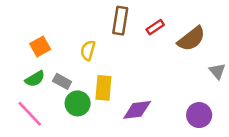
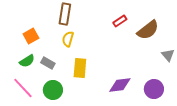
brown rectangle: (120, 21) -> (65, 14), moved
green circle: (78, 103) -> (53, 90), moved
purple diamond: (137, 110) -> (120, 85), moved

